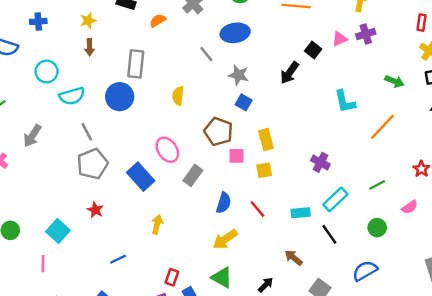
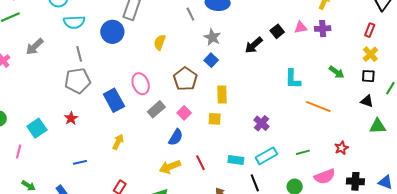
orange line: (383, 127) -> (318, 107), turned 55
pink square: (237, 156) -> (184, 113), moved, turned 32
pink semicircle: (410, 207) -> (325, 176), size x1.5
red line: (257, 209) -> (200, 163), moved

